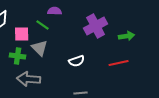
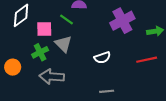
green cross: (18, 56) -> (40, 52), turned -35

